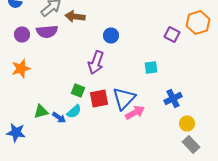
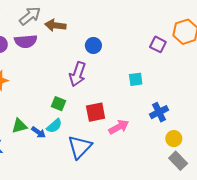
red square: (99, 98) -> (96, 112), moved
blue triangle: (124, 98) -> (80, 147), moved

